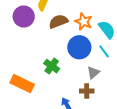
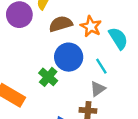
blue circle: (79, 47) -> (69, 57), moved
cyan line: (104, 51) -> (101, 66), moved

